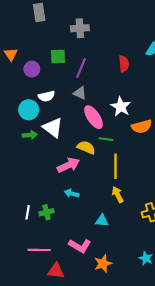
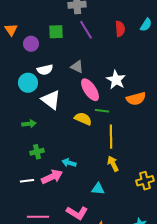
red semicircle: (124, 64) -> (120, 29), moved
purple line: (81, 68) -> (86, 30), moved, turned -54
green arrow: (30, 135) -> (29, 124), moved
pink arrow: (68, 165) -> (52, 177), moved
white line: (28, 212) -> (27, 181), turned 72
green cross: (46, 212) -> (37, 152), moved

